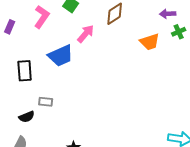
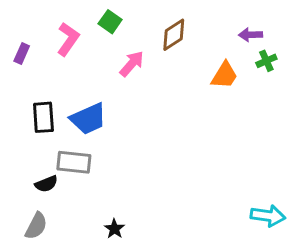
orange trapezoid: (150, 42) -> (224, 75), turned -40
blue trapezoid: (61, 56) -> (88, 119), moved
gray rectangle: (46, 102) -> (74, 162), size x1.6

